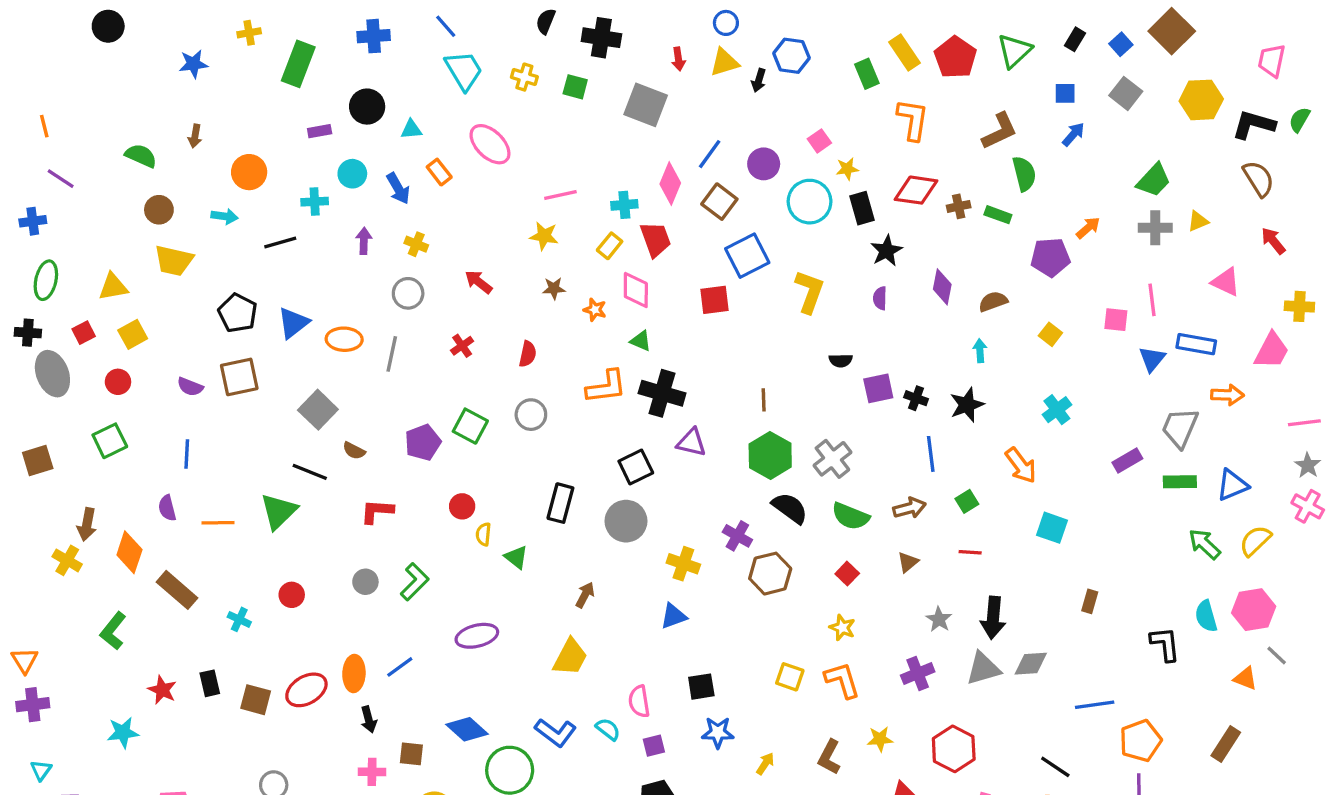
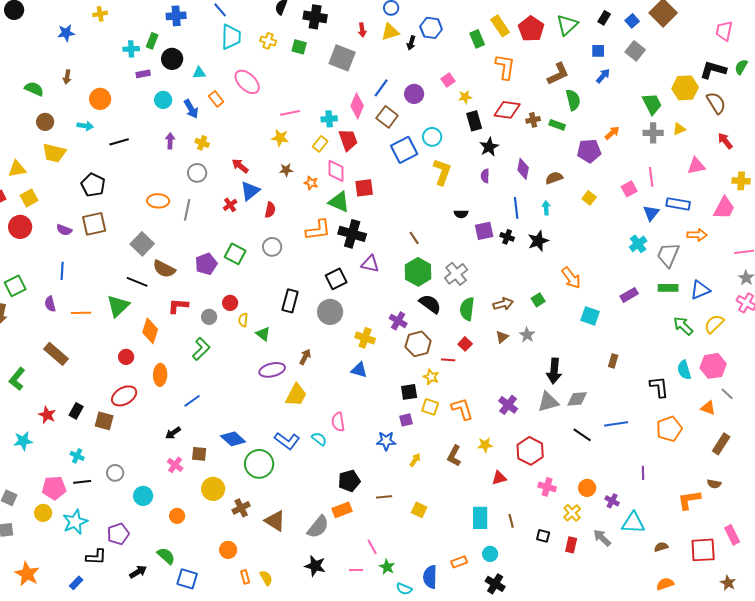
green rectangle: (298, 64) -> (152, 41), moved, size x0.6
cyan trapezoid: (464, 70) -> (231, 37), turned 32
yellow hexagon: (1201, 100) -> (685, 88), moved
green trapezoid: (1154, 180) -> (652, 104), turned -70
cyan cross: (315, 202) -> (131, 49), moved
cyan circle: (810, 202) -> (432, 137), moved, size x0.7
pink triangle: (1226, 282) -> (696, 166), turned -36
red square: (714, 300) -> (364, 188), moved
pink square: (1116, 320) -> (629, 189), turned -35
blue triangle: (293, 323) -> (250, 191), moved
green triangle: (641, 341) -> (339, 202), size x1.6
red circle: (118, 382) -> (20, 227), size x1.5
brown line: (764, 400) -> (414, 238), turned -32
cyan cross: (1057, 410) -> (638, 244), moved
green square: (110, 441) -> (15, 286), moved
brown semicircle: (354, 451) -> (164, 269), size x1.6
blue line: (931, 454) -> (516, 208), moved
purple rectangle: (1127, 460) -> (629, 295), moved
green semicircle: (850, 516) -> (467, 309), turned 75
orange diamond: (129, 552) -> (150, 331), moved
red line: (970, 552) -> (448, 360), moved
gray circle: (365, 582) -> (209, 317), moved
blue triangle: (674, 616) -> (359, 370), turned 36
cyan cross: (239, 619) -> (77, 456), moved
gray star: (939, 619) -> (527, 335), moved
yellow star: (842, 628) -> (431, 377), moved
purple ellipse: (477, 636) -> (272, 370), moved
orange ellipse: (354, 674) -> (160, 375), moved
purple cross: (918, 674) -> (508, 405), turned -30
black rectangle: (210, 683) -> (76, 411), turned 42
black square: (701, 687) -> (409, 392), moved
red ellipse: (306, 690) -> (124, 396), moved
black arrow: (369, 719) -> (173, 433), turned 70
orange pentagon: (1141, 741) -> (669, 429), moved
brown rectangle: (1226, 744) -> (721, 444), moved
purple square: (654, 746) -> (406, 420), moved
black line: (1055, 767) -> (582, 435), moved
pink cross: (372, 772) -> (175, 465), turned 35

